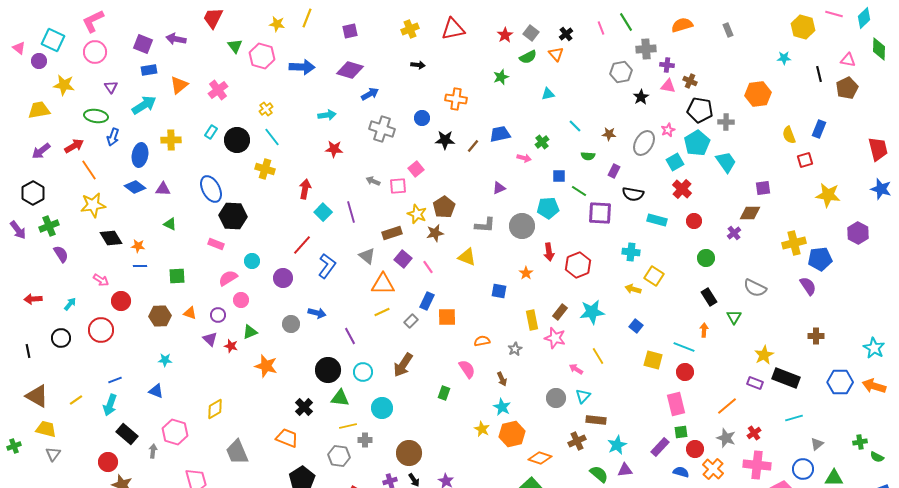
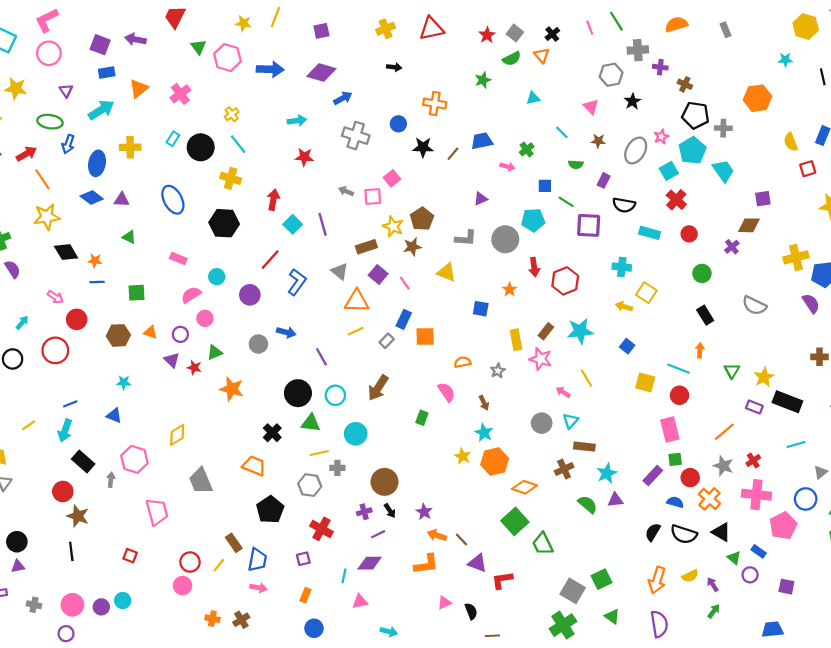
pink triangle: (668, 86) -> (591, 107), moved, turned 35
black hexagon: (233, 216) -> (224, 223), moved
green triangle: (734, 317) -> (732, 371), moved

